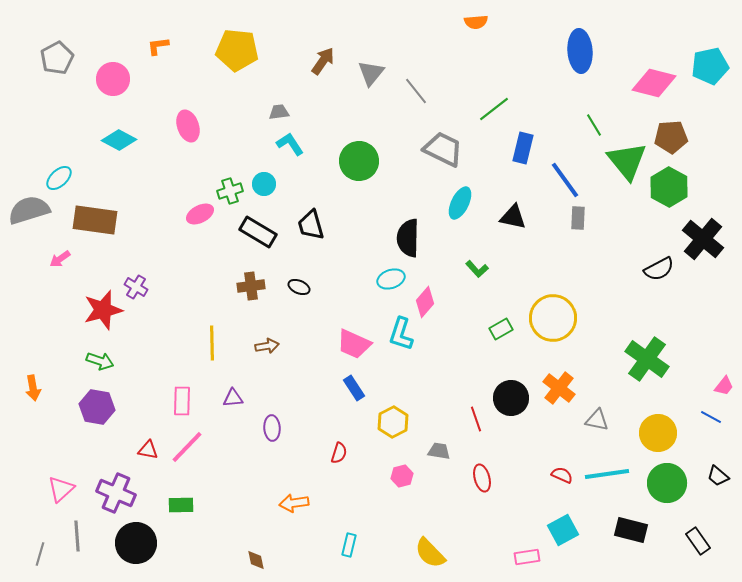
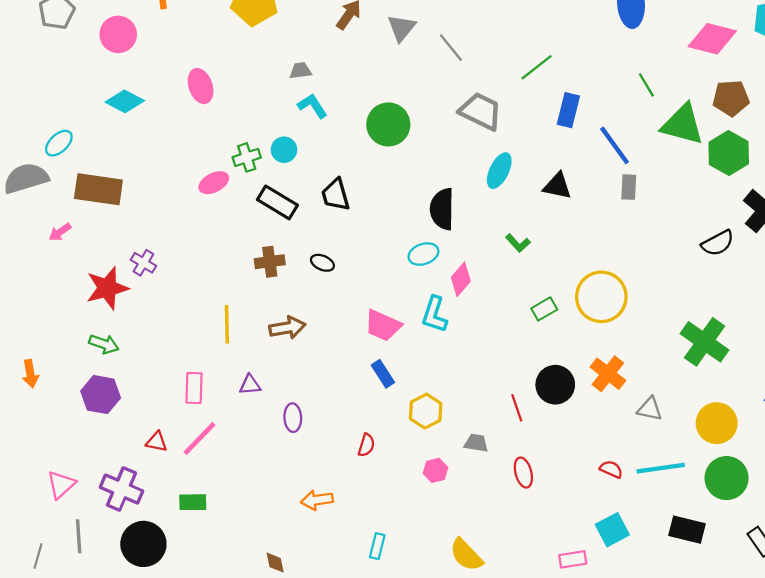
green triangle: (627, 161) -> (683, 124), turned -36
brown arrow: (267, 346) -> (287, 328), size x1.4

